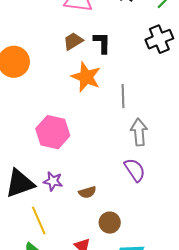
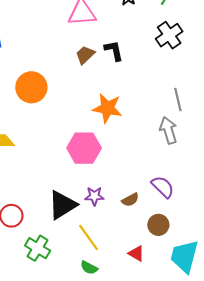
orange star: (86, 77) -> (107, 108), moved
gray line: (123, 96) -> (178, 100), moved
purple semicircle: (135, 170) -> (163, 187), moved

